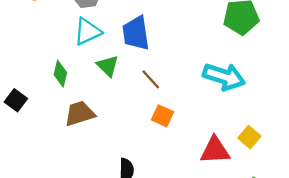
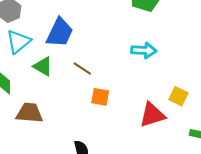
blue trapezoid: (136, 33) -> (60, 33), turned -132
cyan arrow: (224, 77) -> (144, 50), size x0.7
brown trapezoid: (80, 114) -> (29, 113), turned 36

